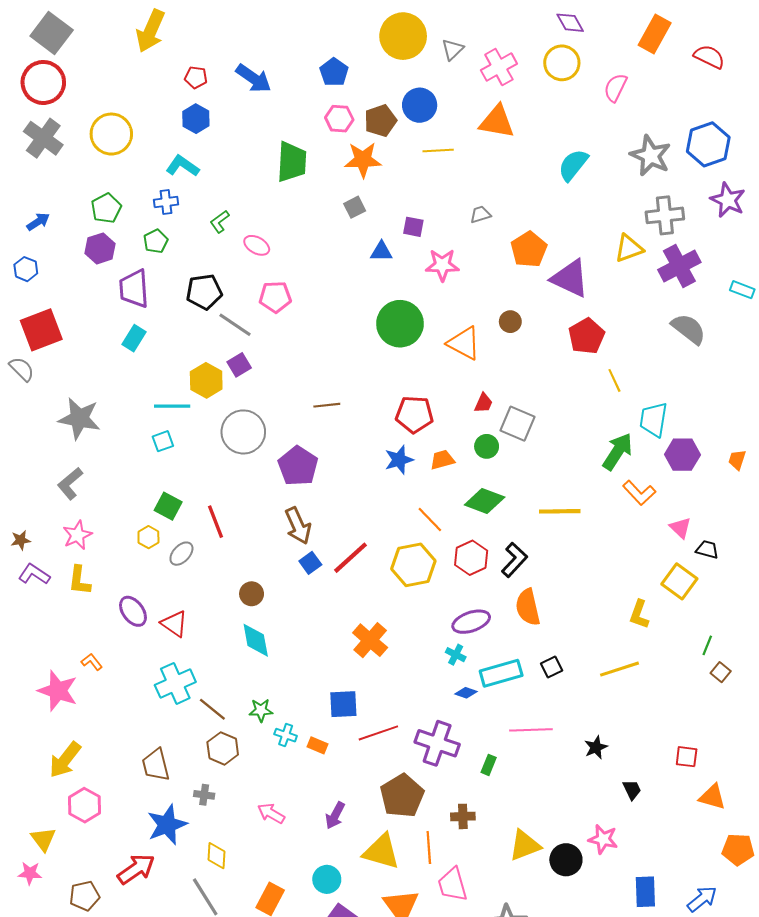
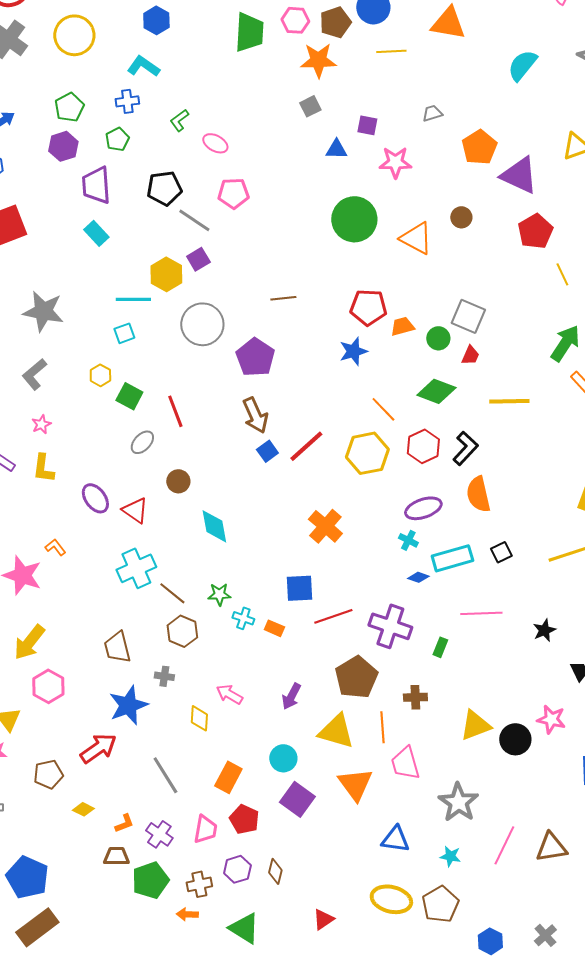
green trapezoid: (292, 162) -> (249, 32), moved
cyan rectangle: (134, 338) -> (96, 233), turned -75
red trapezoid: (483, 403) -> (470, 355), moved
orange trapezoid: (442, 460) -> (402, 326), moved
pink star: (77, 535) -> (41, 424), size x0.7
yellow hexagon: (148, 537) -> (100, 375), moved
brown circle: (252, 594) -> (178, 481), moved
yellow diamond: (216, 856) -> (199, 718), moved

